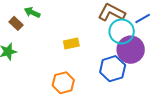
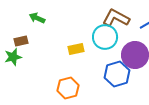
brown rectangle: (16, 23) -> (21, 41), moved, turned -56
cyan circle: (122, 31) -> (105, 37), moved

